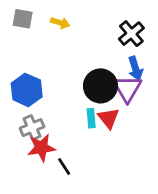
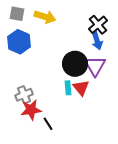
yellow arrow: (60, 23) -> (45, 17), size x1.5
blue arrow: (135, 68) -> (97, 41), moved
blue hexagon: (27, 90) -> (19, 42), moved

